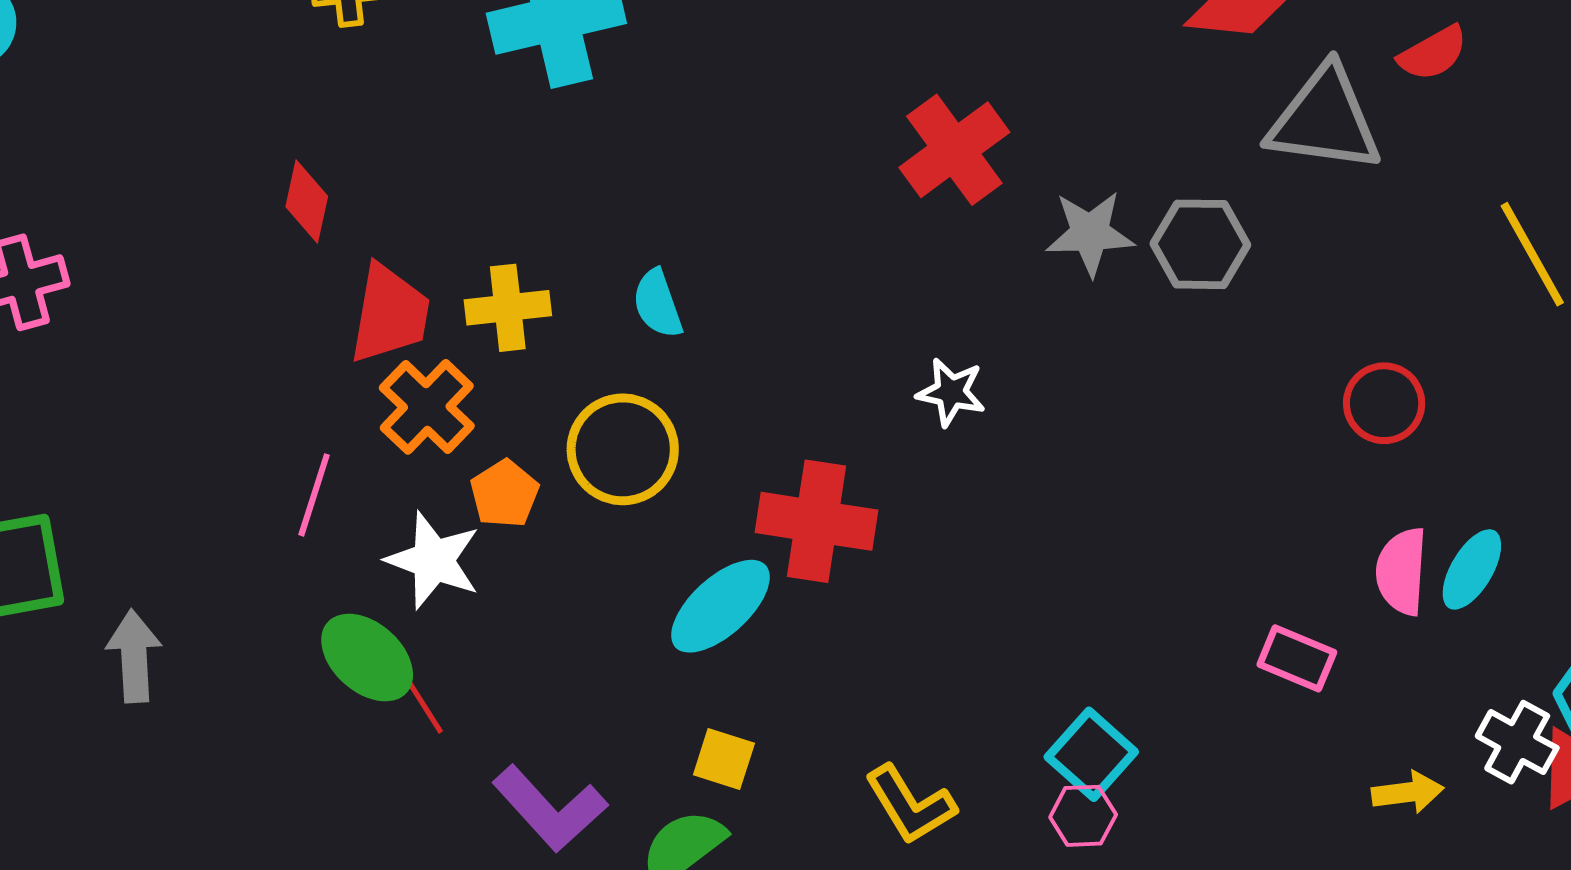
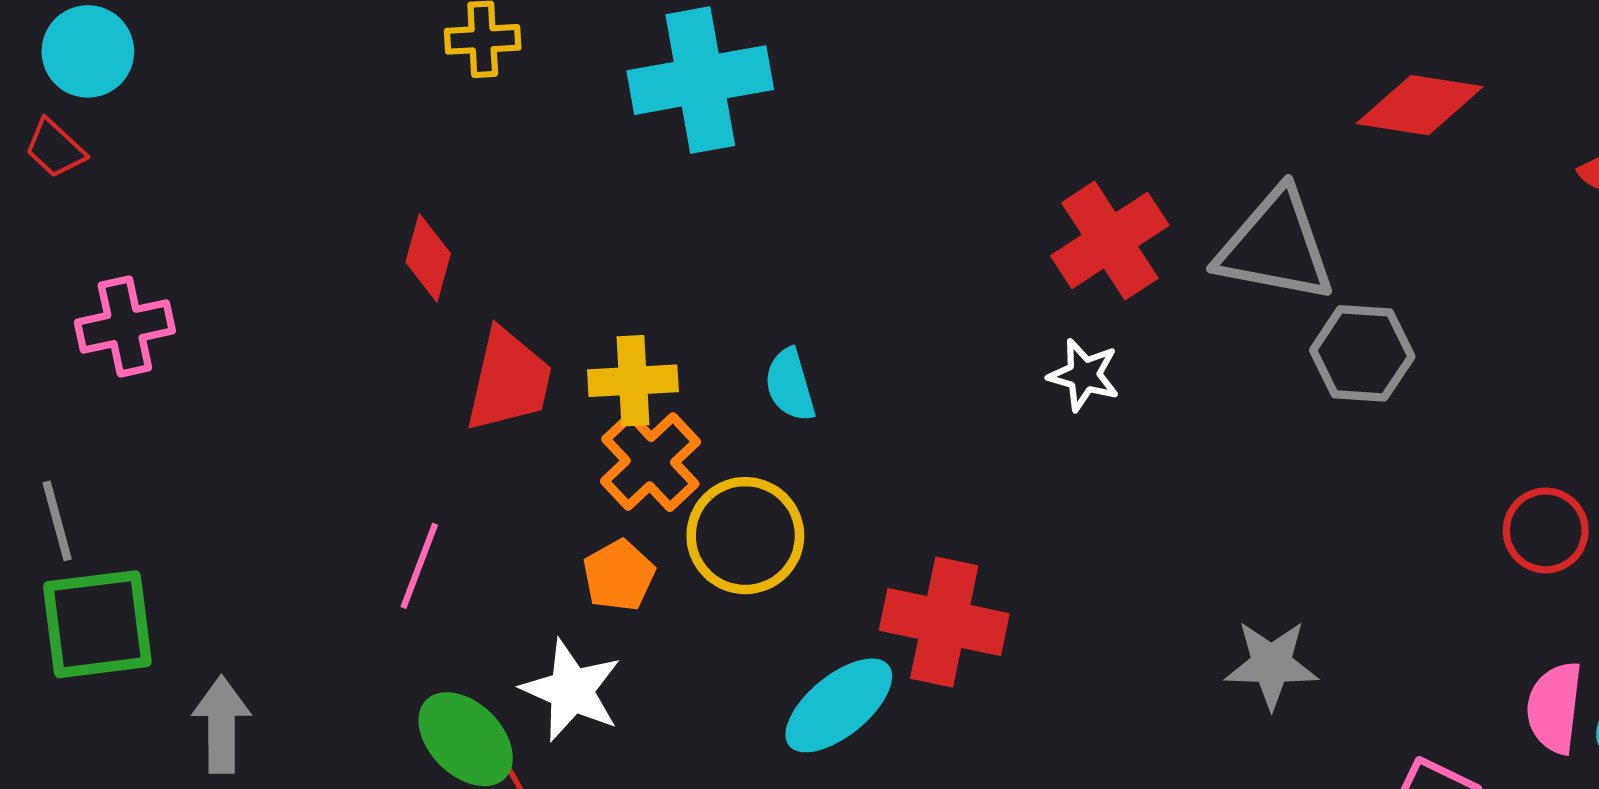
gray triangle: (1325, 120) -> (1275, 246), moved
gray star: (1090, 233) -> (1271, 664), moved
white star: (951, 392) -> (1084, 375), moved
orange cross: (427, 407) -> (650, 462), moved
white star: (433, 560) -> (571, 690), moved

